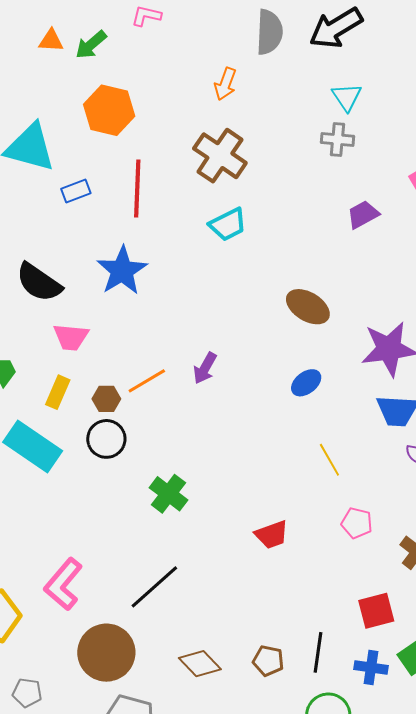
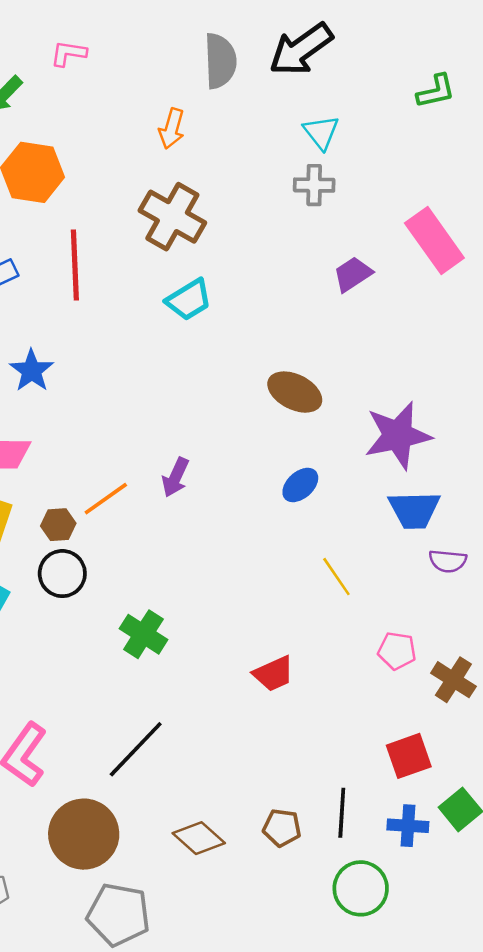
blue star: (122, 271) -> (32, 371), moved, size x0.7
pink pentagon: (357, 523) -> (397, 651), moved

